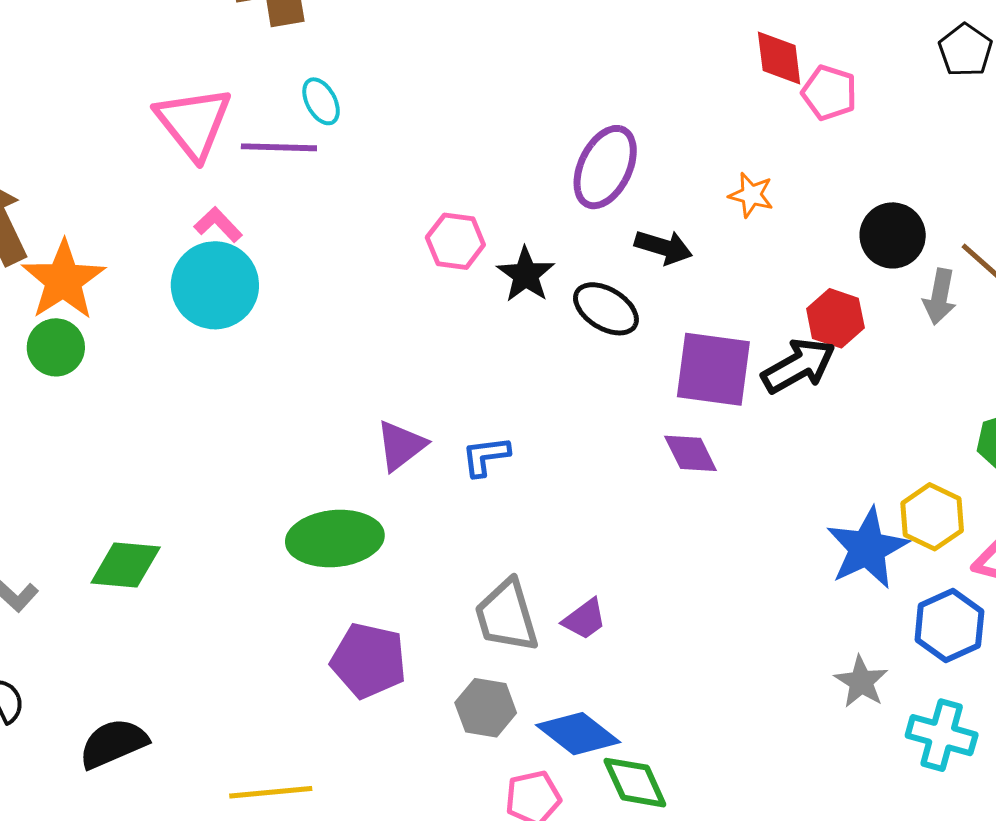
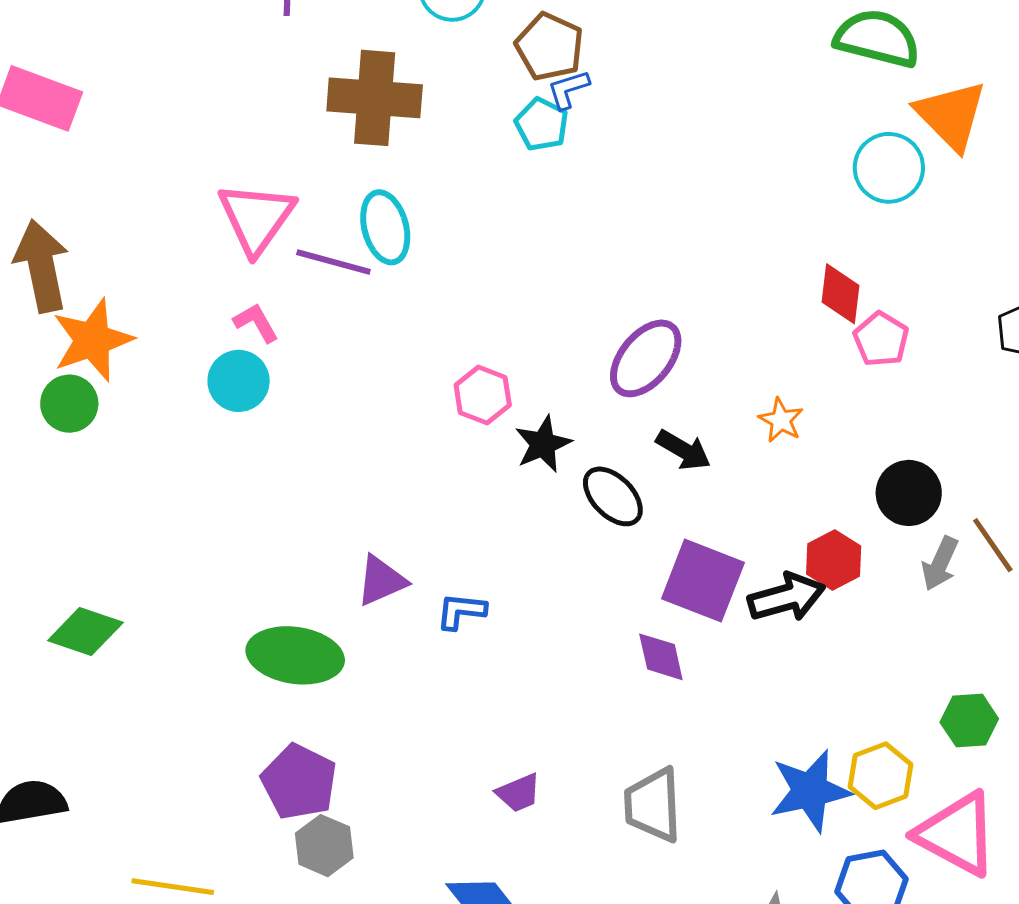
cyan ellipse: (321, 101) -> (385, 227), size x1.5
cyan circle: (215, 285) -> (239, 381), size x0.7
gray trapezoid: (507, 616) -> (653, 805), moved
gray hexagon: (486, 708) -> (324, 846), moved

